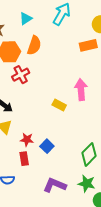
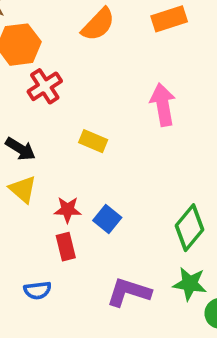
orange semicircle: (34, 45) -> (98, 24), moved, turned 30
yellow rectangle: (59, 105) -> (93, 141), moved

